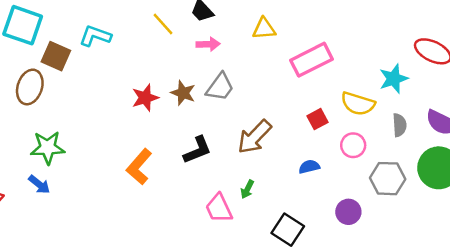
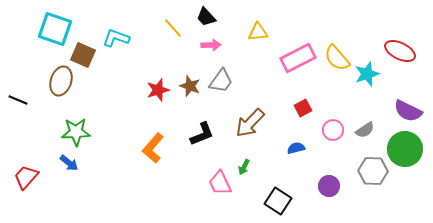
yellow semicircle: (358, 104) -> (337, 58), moved, turned 32
gray semicircle: (400, 125) -> (365, 130), moved, turned 60
gray hexagon: (388, 179) -> (373, 171), moved

